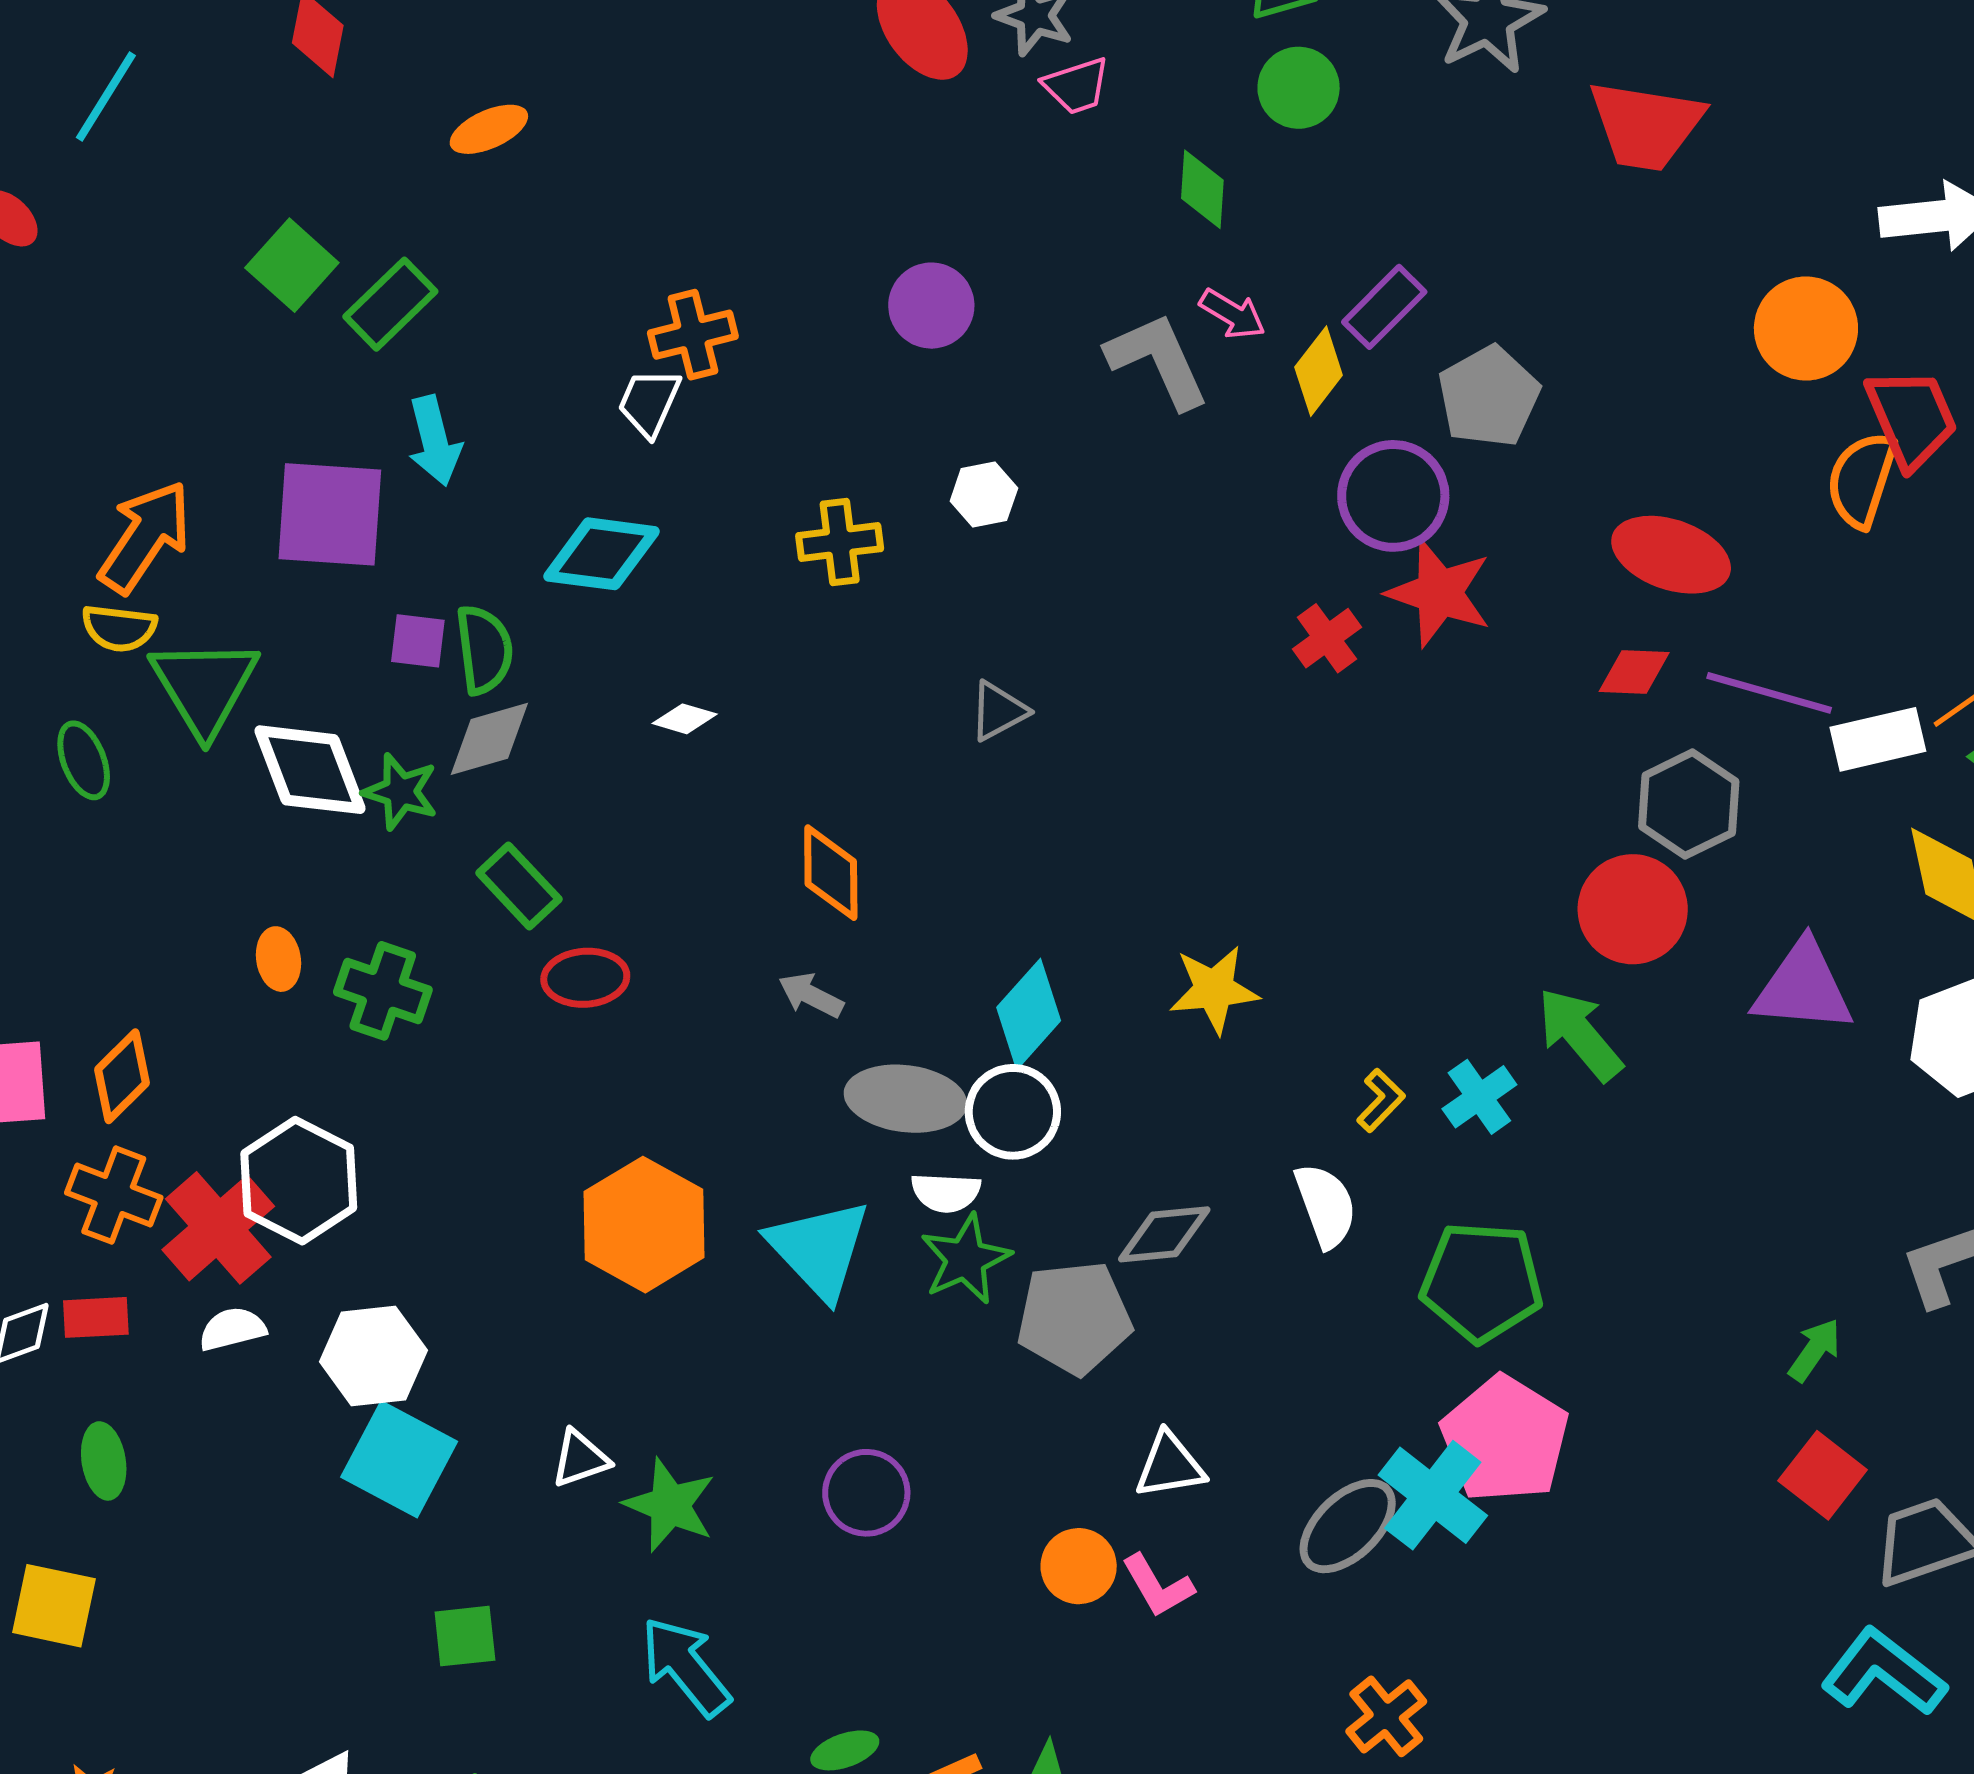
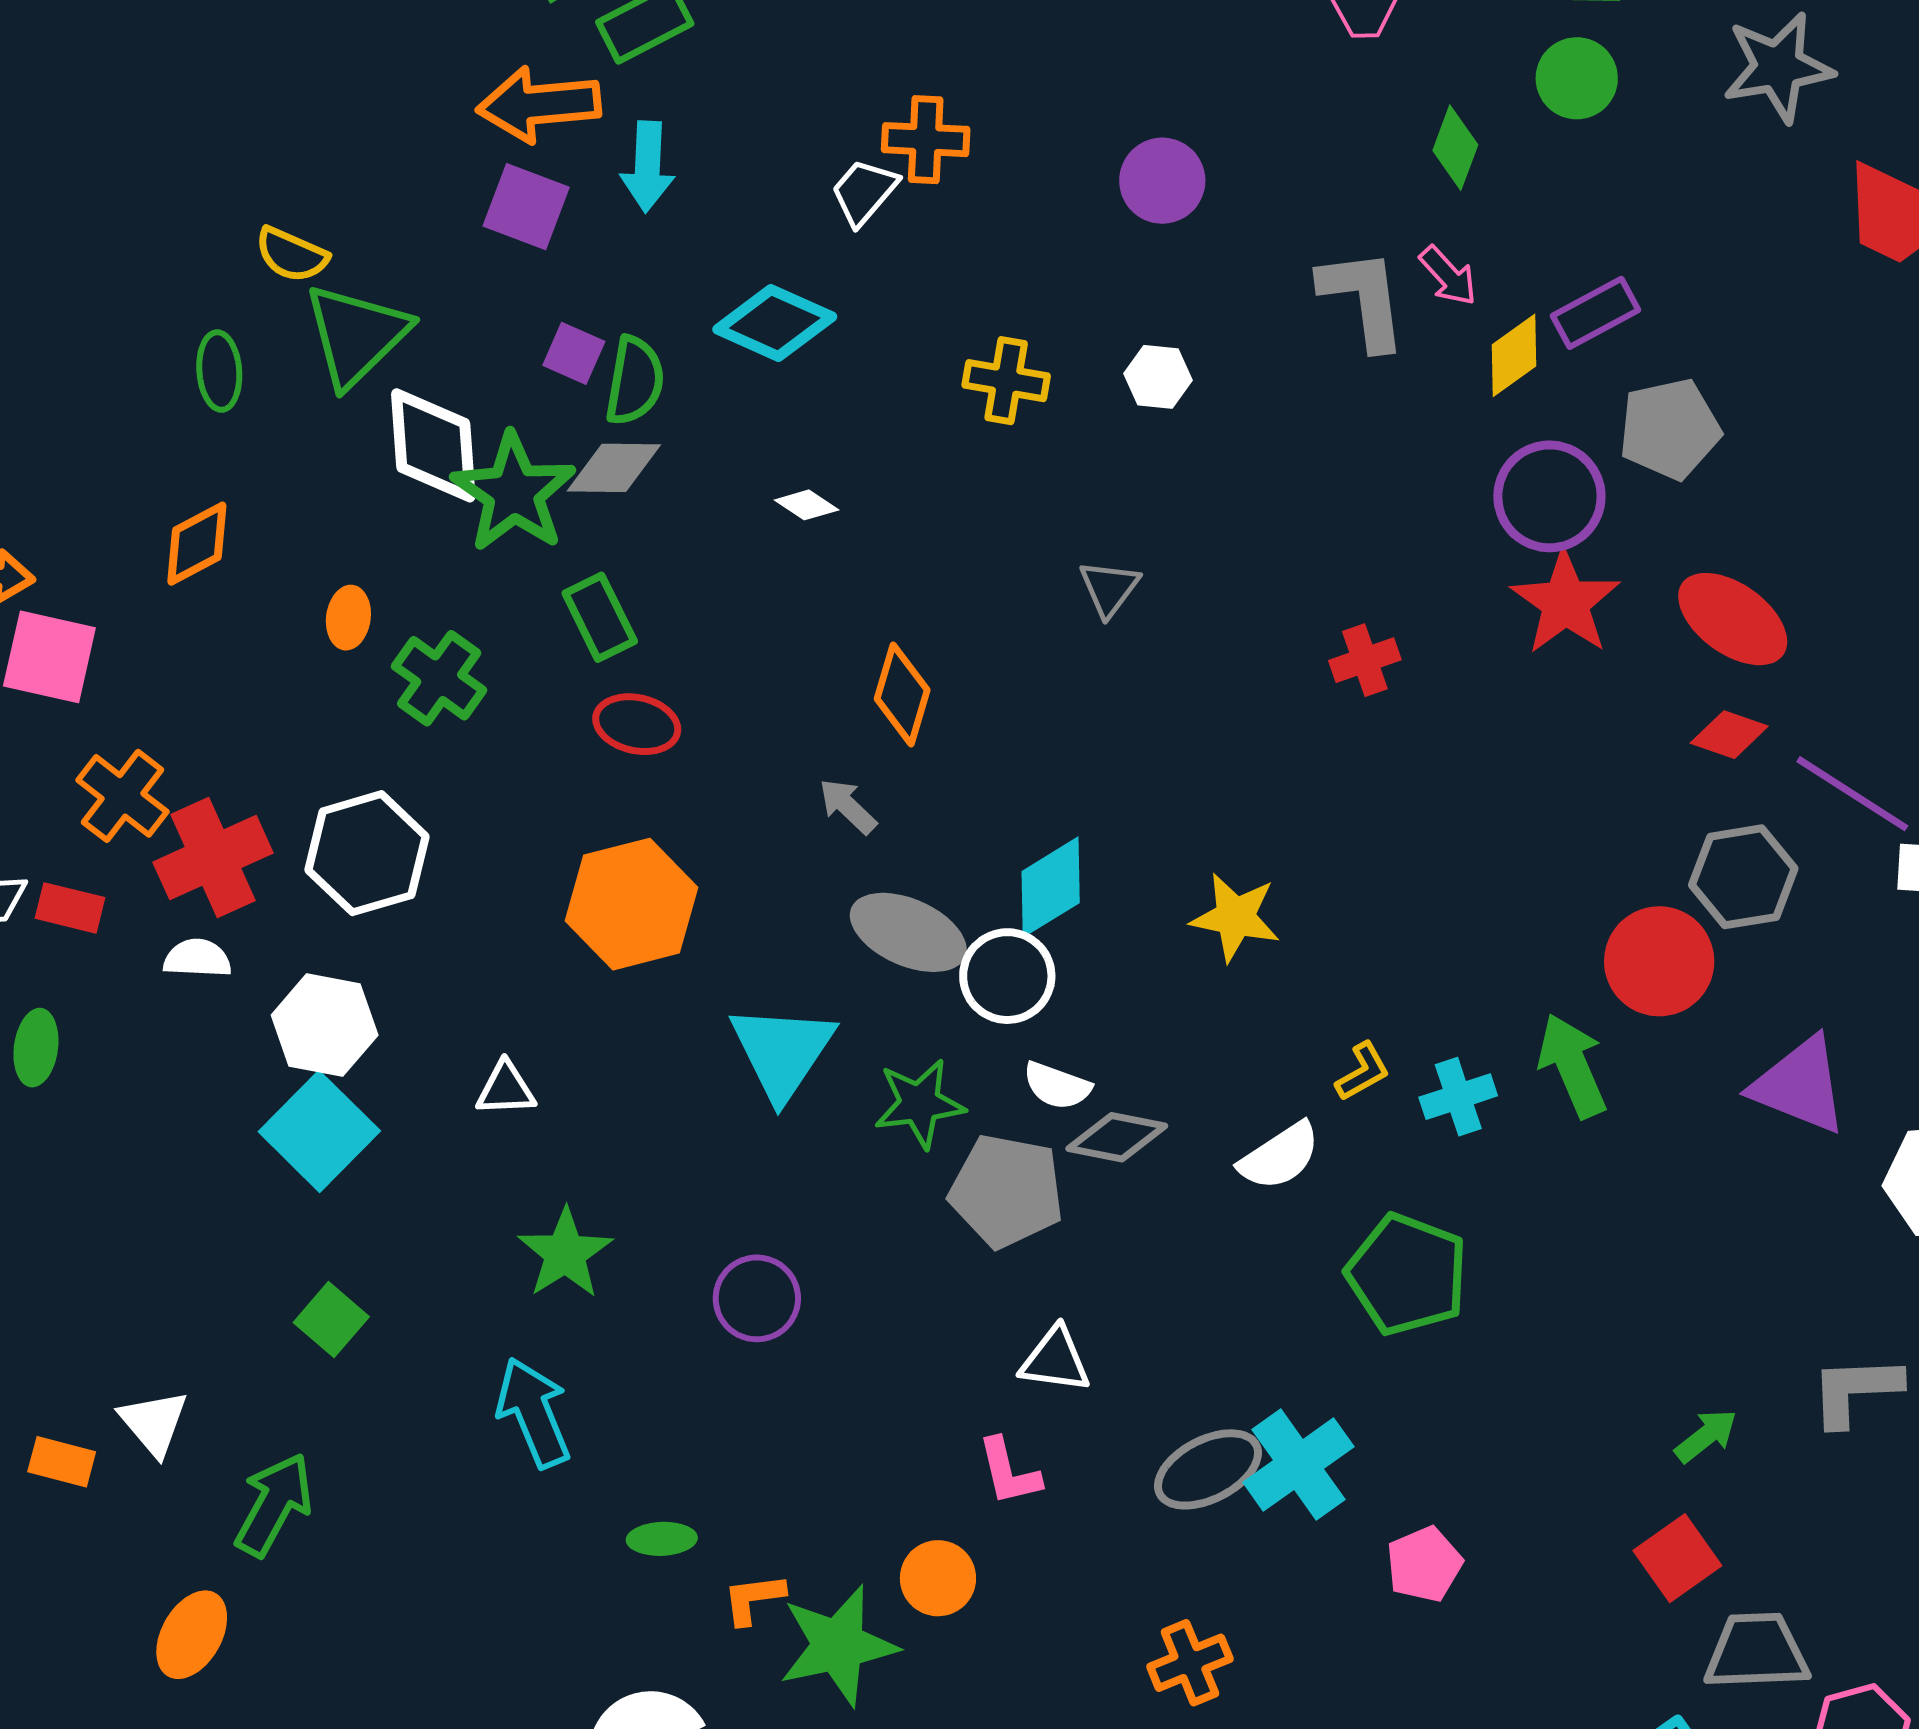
purple square: (330, 514) -> (526, 207), size x0.7
orange arrow: (145, 537) -> (539, 104), moved, turned -146
red ellipse: (1671, 555) -> (1733, 619), moved
red cross: (1327, 638) -> (1365, 660), moved
gray triangle: (998, 711) -> (1109, 588), turned -42
green star: (401, 792) -> (514, 493), size x1.6
orange diamond: (122, 1076) -> (197, 544), moved
white hexagon: (299, 1181) -> (367, 853), moved
white semicircle: (946, 1192) -> (1057, 1086), moved
white semicircle: (1326, 1206) -> (1280, 1156), turned 60
orange hexagon: (644, 1225) -> (632, 904), moved
pink pentagon: (1505, 1439) -> (1424, 1564), moved, size x0.6
white triangle: (580, 1459) -> (506, 1089), moved
orange circle: (1079, 1566) -> (938, 1578), moved
green square: (465, 1636) -> (331, 1320), turned 30

